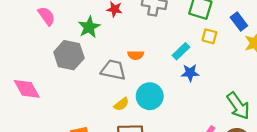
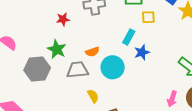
green star: (89, 27) -> (57, 49), moved
cyan circle: (150, 96) -> (113, 67), moved
yellow semicircle: (121, 104) -> (93, 96), turned -64

